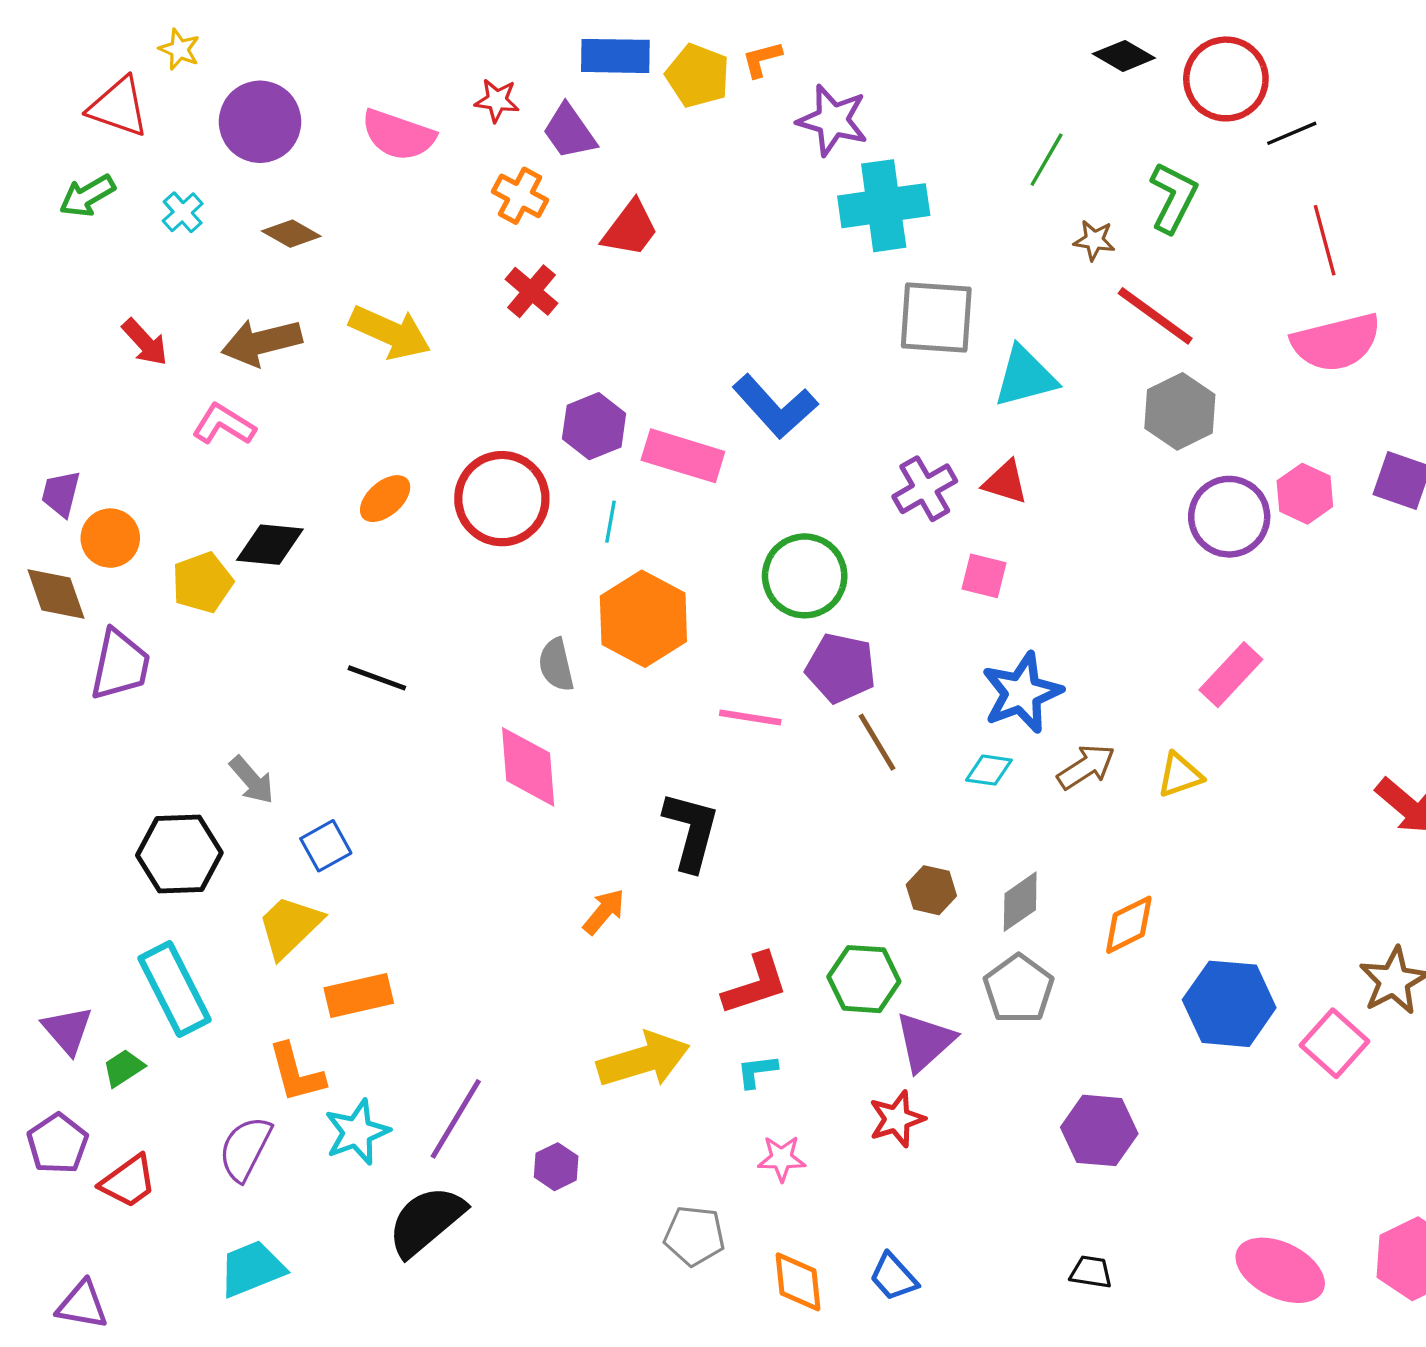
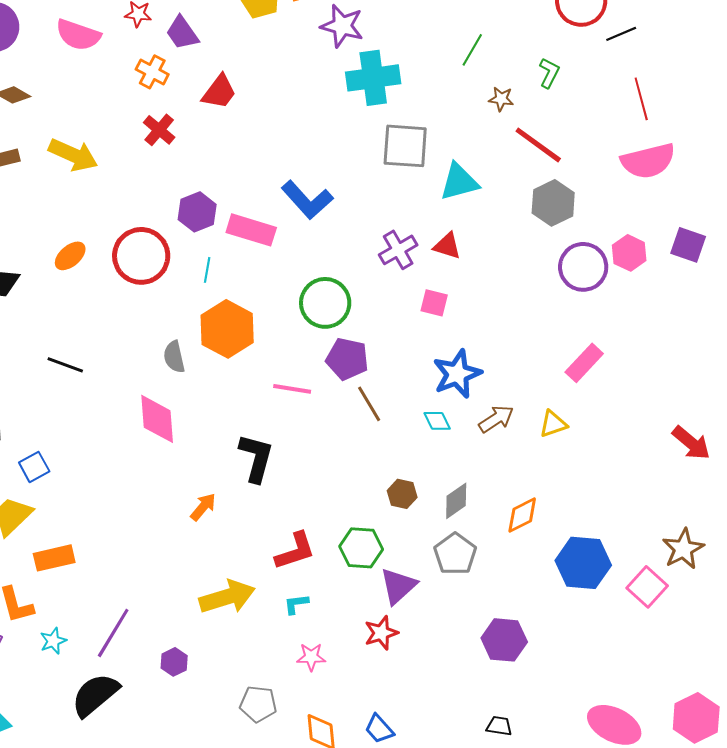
green L-shape: (1173, 197) -> (549, 73), size x0.7
cyan diamond: (989, 770) -> (437, 421), turned 56
cyan star: (357, 1132) -> (53, 641), size x0.7

